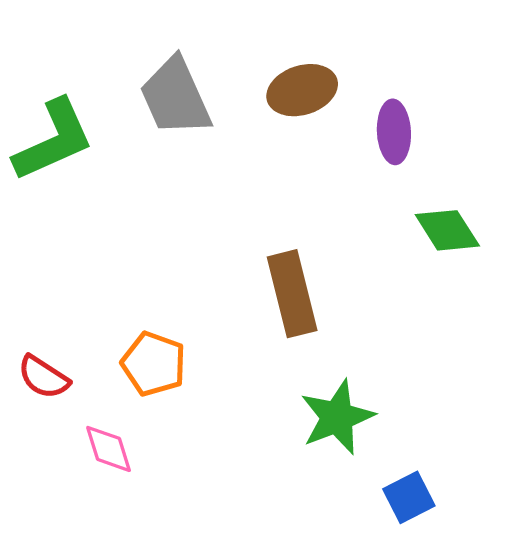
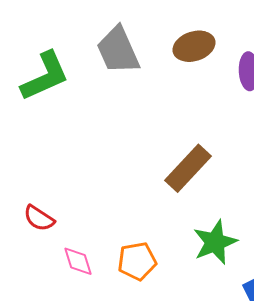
brown rectangle: (292, 294) -> (188, 168), turned 57
orange pentagon: (154, 364) -> (137, 261), moved, turned -30

